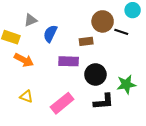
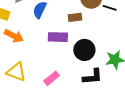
yellow triangle: (26, 96) -> (16, 72), size x1.5
pink rectangle: (62, 103) -> (52, 78), size x0.7

